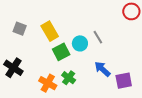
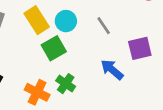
cyan circle: (80, 43) -> (66, 21), moved
purple square: (124, 81) -> (140, 48), moved

